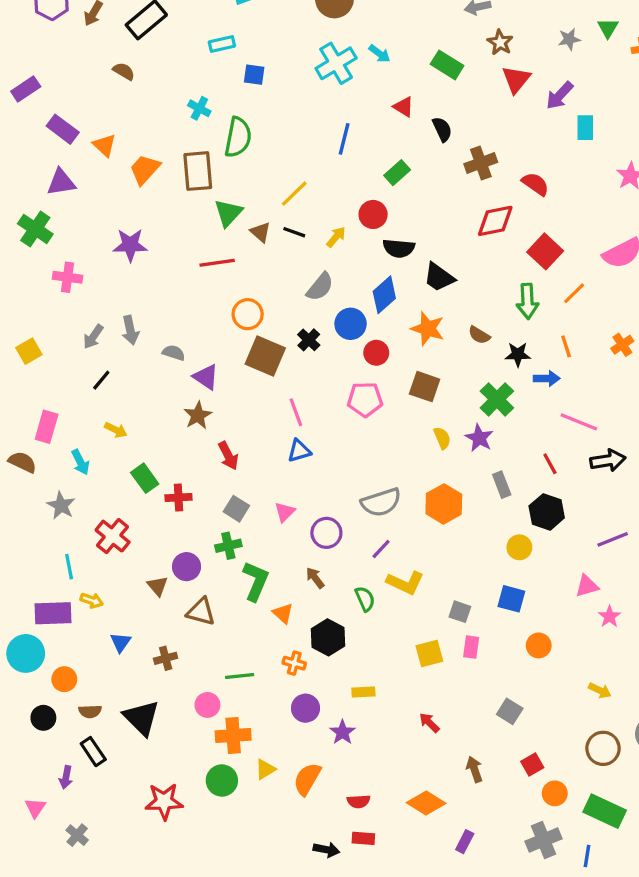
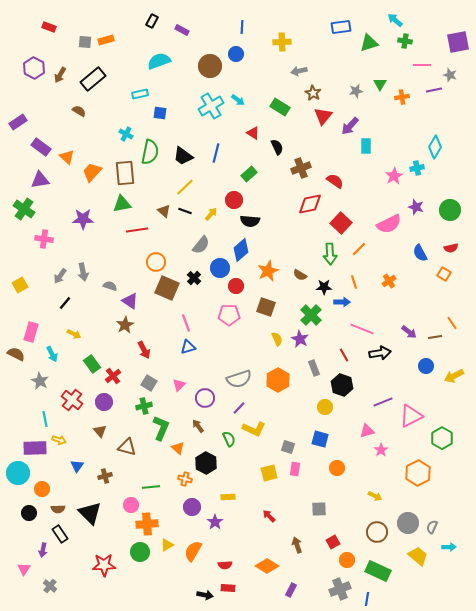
green triangle: (228, 213) -> (122, 204), moved, turned 36
black trapezoid: (439, 277) -> (183, 156), moved
orange star: (428, 329) -> (268, 271), turned 30
red cross: (178, 497) -> (113, 376), turned -35
purple circle: (187, 567) -> (104, 402), moved
gray square: (510, 711) -> (319, 509), turned -35

